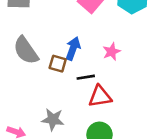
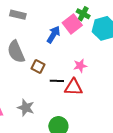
blue arrow: (73, 49) -> (53, 35), moved
red triangle: (100, 96) -> (73, 87), moved

